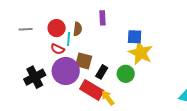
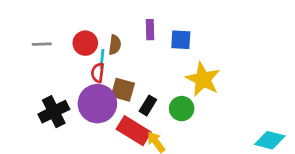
blue square: (135, 37) -> (181, 40), moved
red semicircle: (58, 49) -> (98, 73), moved, turned 72

